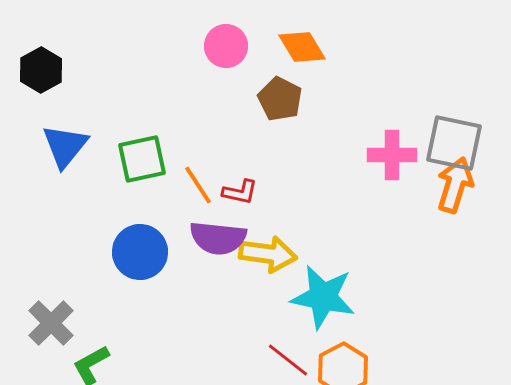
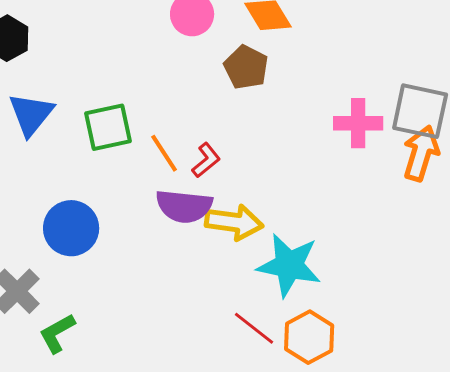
red L-shape: (240, 192) -> (206, 160), turned -51
blue circle: (140, 252) -> (71, 228), moved

